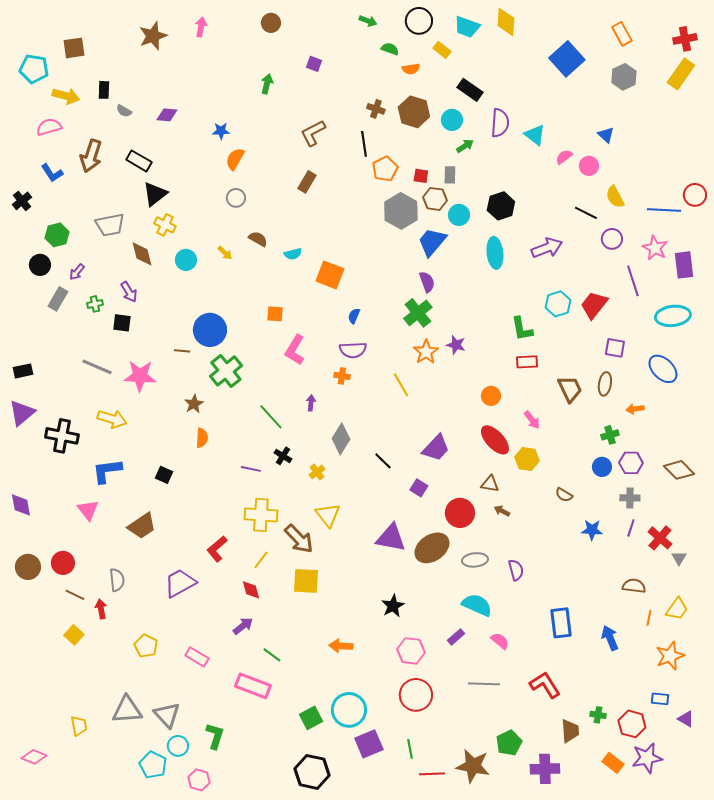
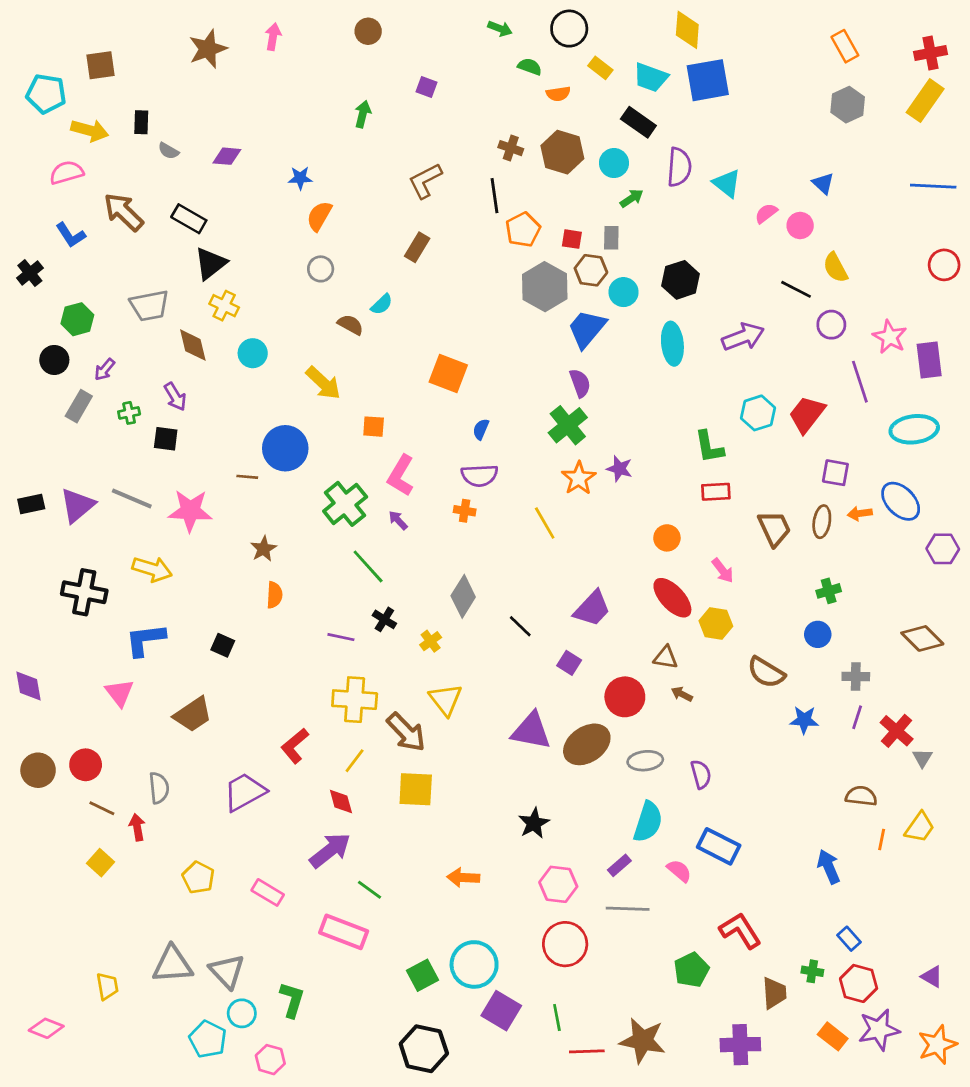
cyan trapezoid: (467, 27) -> (651, 77), moved
blue square: (567, 59) -> (708, 80), moved, turned 32
brown arrow: (91, 156) -> (124, 212), turned 116
blue line: (664, 210) -> (933, 186), moved
yellow arrow: (225, 253) -> (323, 383), moved, size x1.8
cyan semicircle: (293, 254) -> (382, 304), moved, turned -30
green cross: (226, 371) -> (345, 504), moved
purple arrow: (311, 403) -> (398, 520), moved, turned -49
orange arrow: (635, 409) -> (860, 513), moved
purple triangle: (22, 413) -> (77, 505), moved
purple hexagon: (631, 463) -> (943, 549), moved
brown semicircle: (564, 495) -> (766, 672), size x1.6
cyan semicircle: (477, 605) -> (648, 822), turned 84
blue rectangle: (561, 623) -> (719, 846), moved, turned -56
purple arrow: (243, 626) -> (330, 850), size x1.5
orange star: (670, 656) -> (937, 1045), moved
gray line: (484, 684) -> (628, 909), moved
blue rectangle: (660, 699) -> (849, 939), moved, turned 42
green pentagon: (509, 743) -> (691, 970), moved
purple square: (369, 744) -> (501, 1011), turned -36

